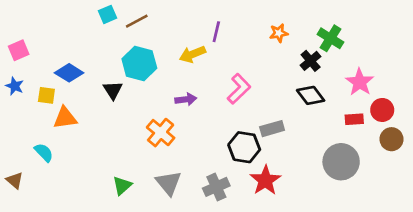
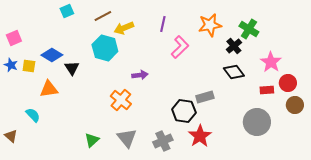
cyan square: (107, 14) -> (67, 11), moved
orange star: (279, 33) -> (210, 25), size x1.6
yellow arrow: (192, 54) -> (124, 28), moved
pink L-shape: (239, 89) -> (180, 47), moved
black triangle: (113, 90) -> (72, 68), moved
yellow square: (46, 95) -> (29, 66), moved

